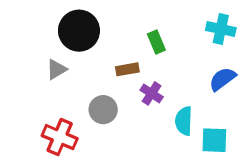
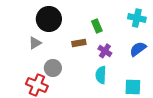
purple cross: (152, 93) -> (105, 51), moved
gray circle: (103, 110) -> (53, 68), moved
cyan semicircle: (184, 121) -> (101, 75), moved

